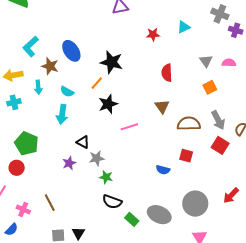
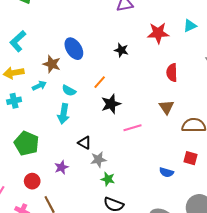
red star: (153, 34) -> (158, 33), size x1.5
cyan L-shape: (31, 47) -> (18, 41), moved
black star: (112, 62) -> (121, 50), moved, size x0.6
cyan arrow: (38, 87) -> (39, 86), turned -112
purple star: (69, 163) -> (61, 167), moved
red circle: (17, 168) -> (32, 181), moved

